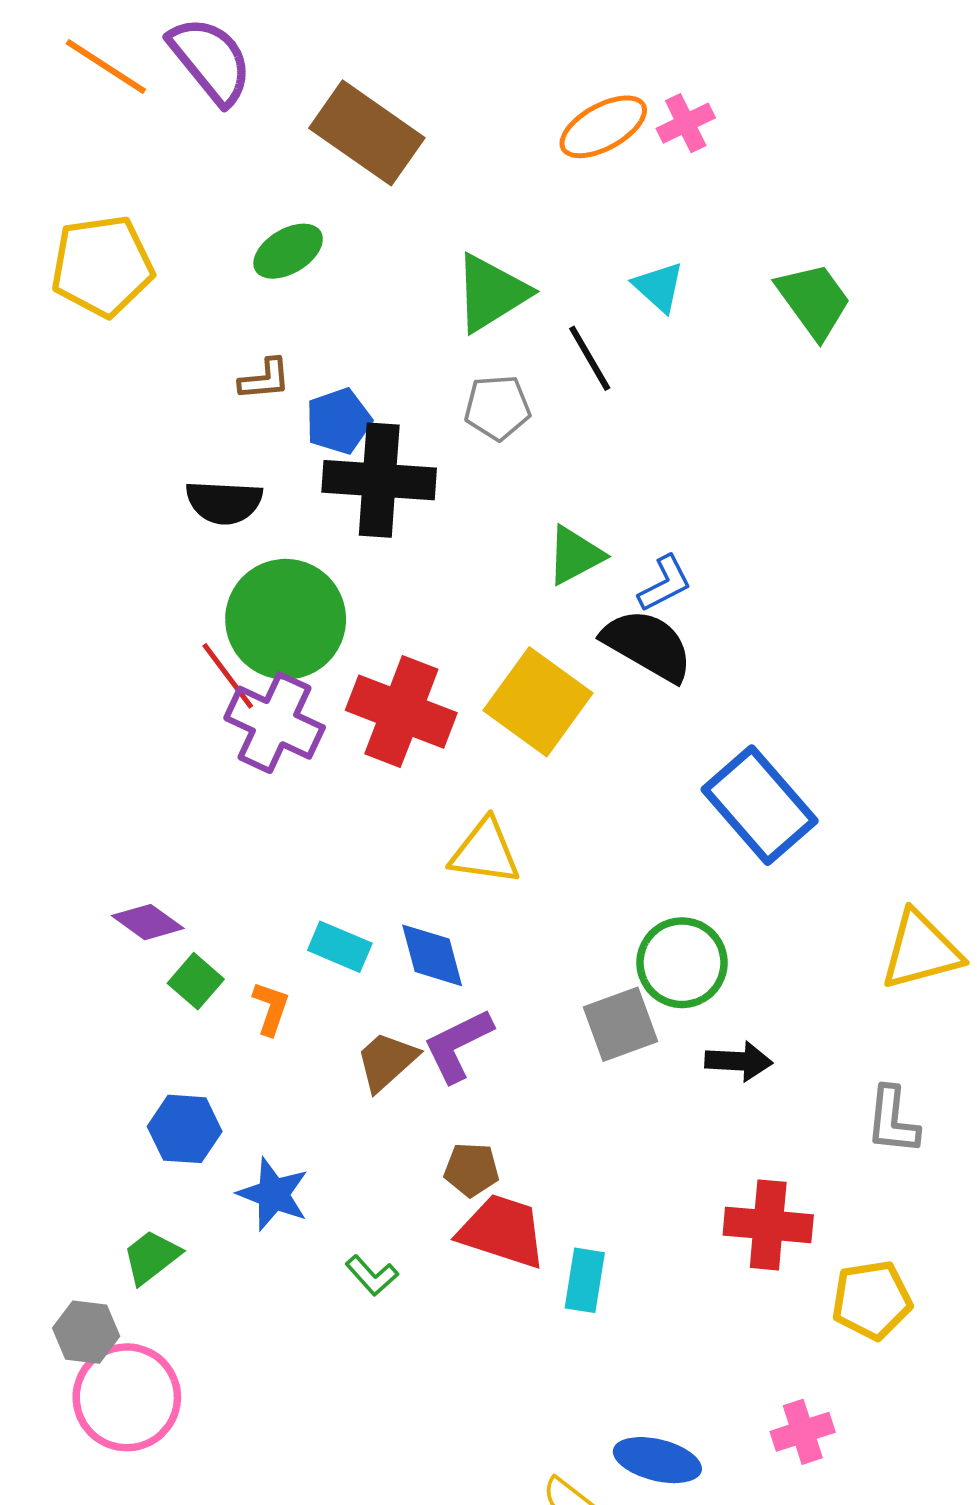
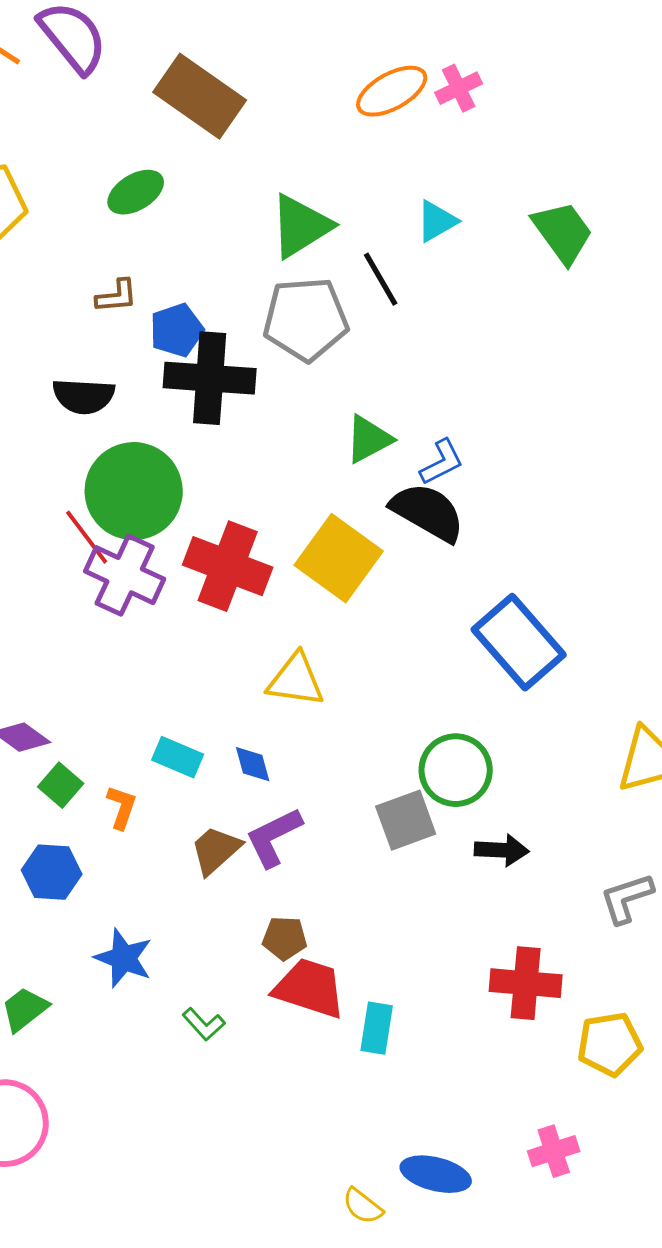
cyan triangle: (659, 287) -> (437, 221), turned 48
gray pentagon: (497, 407) -> (306, 319), size x1.6
blue diamond: (432, 955) -> (253, 764), size x0.7
gray L-shape: (893, 1120) -> (627, 898), turned 66
blue hexagon: (185, 1129) -> (52, 872), moved

